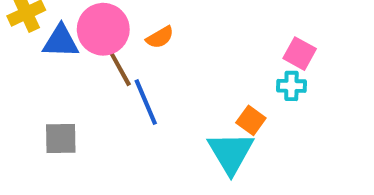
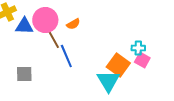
pink square: (300, 54) -> (142, 60), moved
orange square: (251, 120) -> (118, 65), size x1.6

